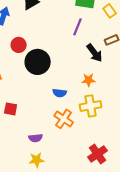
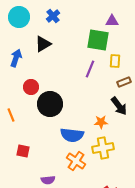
yellow rectangle: (110, 11) -> (115, 61), moved, turned 40
black arrow: (95, 53) -> (119, 106), moved
blue semicircle: (60, 93) -> (72, 135), size x1.6

